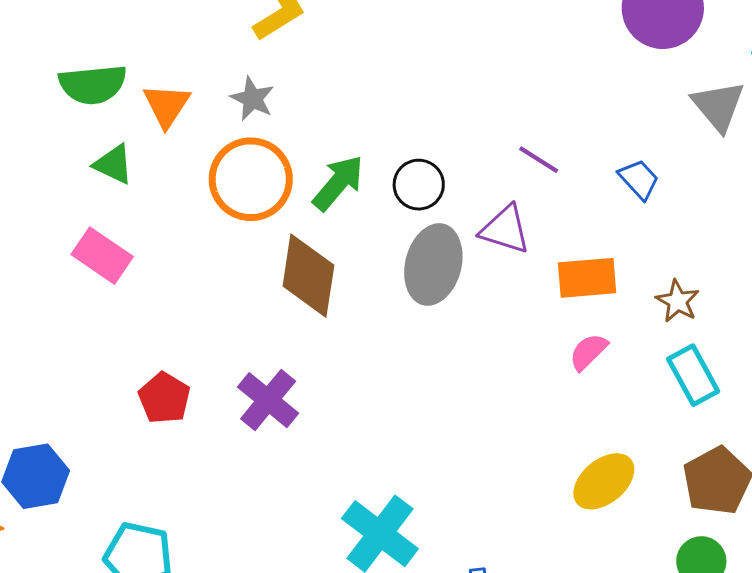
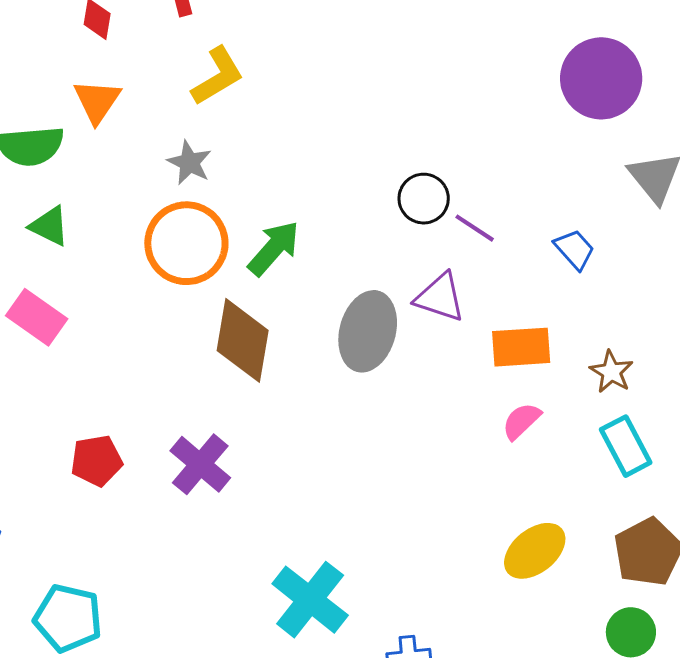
orange triangle: (167, 105) -> (97, 101), moved
black circle: (419, 185) -> (424, 199), moved
red pentagon: (164, 398) -> (97, 461), turned 30

